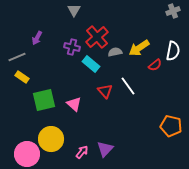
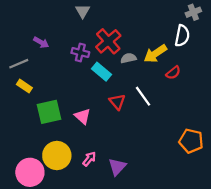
purple arrow: (37, 38) -> (41, 42), turned -88
white semicircle: (173, 51) -> (182, 36), moved
pink arrow: (82, 152) -> (89, 159), moved

